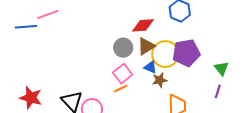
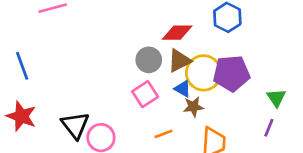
blue line: (26, 27) -> (22, 66), moved, turned 70
orange line: (121, 89) -> (164, 134), moved

